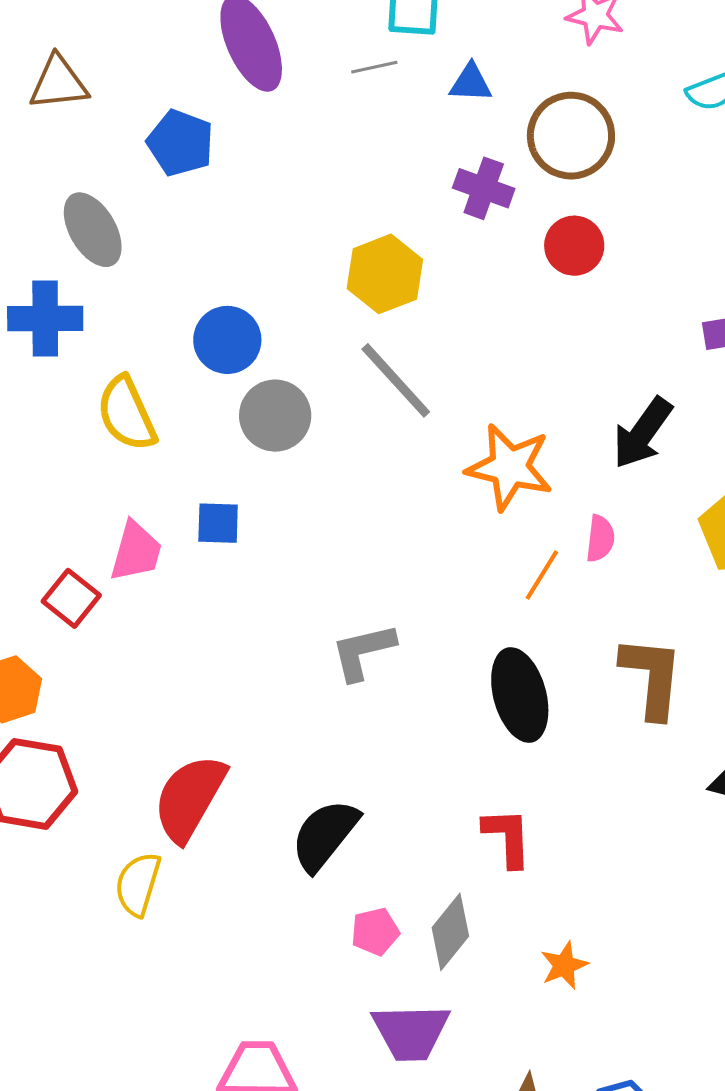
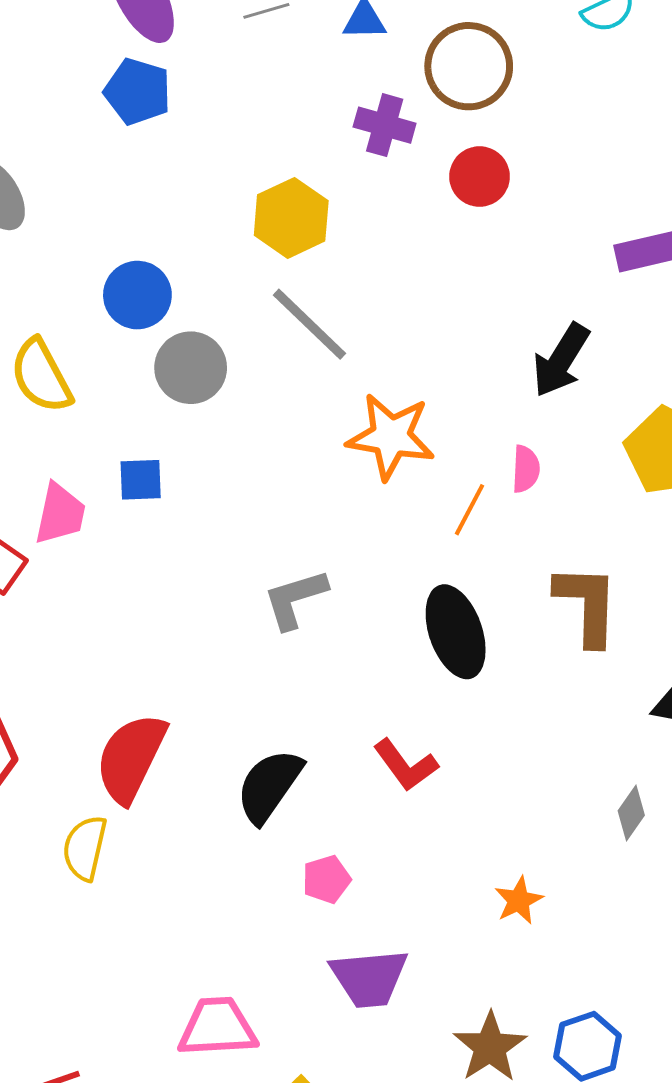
blue pentagon: (180, 143) -> (138, 91), moved
orange star: (510, 467) -> (391, 437), moved
red L-shape: (507, 837) -> (406, 765), moved, turned 150
gray diamond: (450, 932) -> (631, 813), moved, size x0.7

